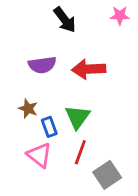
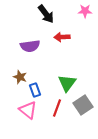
red arrow: (89, 69) -> (62, 37), moved, size x0.7
green triangle: (77, 117) -> (67, 83), moved
gray square: (107, 175) -> (83, 105), moved

